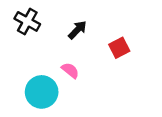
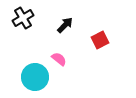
black cross: (27, 21) -> (23, 18), turned 30

